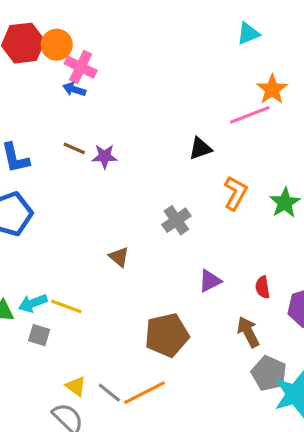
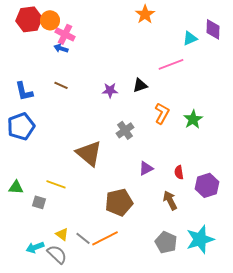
cyan triangle: (248, 34) -> (190, 38), moved
orange star: (272, 89) -> (145, 14), moved
purple star: (105, 156) -> (110, 90), moved
brown triangle: (119, 257) -> (89, 153), size x2.0
cyan arrow: (33, 303) -> (35, 247), moved
gray pentagon: (269, 373) -> (166, 242), moved

